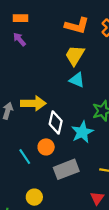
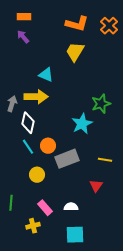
cyan triangle: (77, 80) -> (46, 75), moved
white diamond: (56, 122) -> (28, 123), moved
orange circle: (46, 147) -> (48, 146), moved
yellow circle: (34, 197) -> (37, 175), moved

